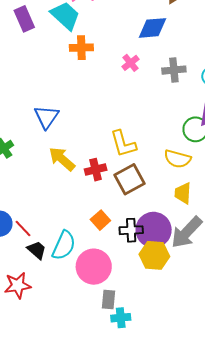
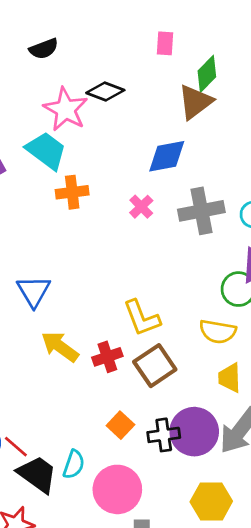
gray cross: (174, 70) -> (201, 211), size x1.4
cyan semicircle: (64, 245) -> (74, 464), size x0.7
black trapezoid: (37, 250) -> (37, 474), size x1.5
yellow hexagon: (154, 255) -> (211, 501), moved

